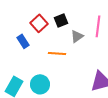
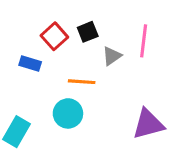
blue rectangle: (23, 41) -> (30, 64), turned -40
cyan circle: (40, 84) -> (68, 113), moved

